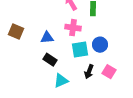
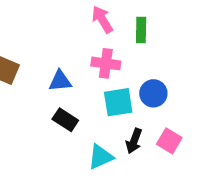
cyan triangle: (61, 81) -> (101, 157), moved

